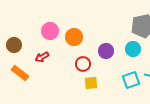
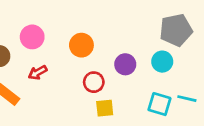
pink circle: (50, 31) -> (32, 37), moved
cyan square: (131, 80) -> (159, 104), turned 36

